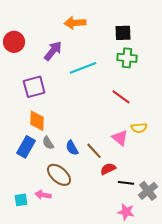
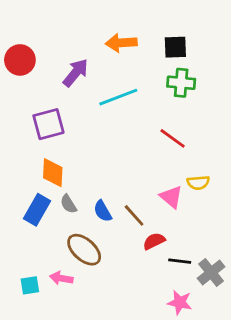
orange arrow: (75, 23) -> (121, 43), moved

